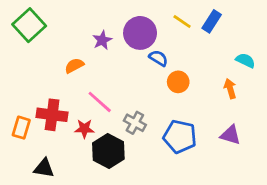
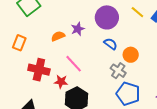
purple star: (102, 40) -> (78, 29), moved
blue semicircle: (158, 58) -> (111, 44), moved
gray cross: (135, 123) -> (118, 71), moved
orange rectangle: (21, 128) -> (19, 43), moved

